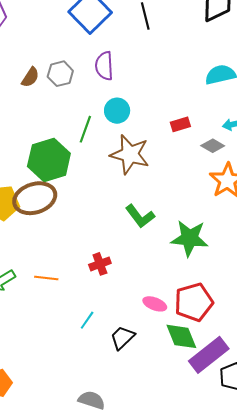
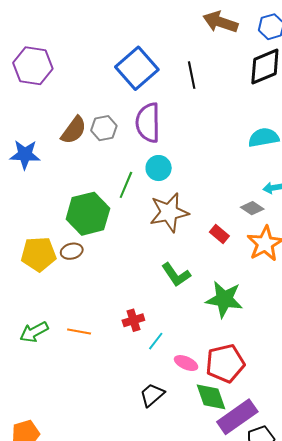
purple semicircle: (104, 66) -> (148, 123), size x1.4
brown semicircle: (30, 77) -> (74, 130), size x1.4
red rectangle: (180, 124) -> (219, 234), moved, turned 54
brown star: (130, 154) -> (169, 212), turned -30
brown ellipse: (35, 198) -> (72, 251), size x0.5
cyan line: (87, 320) -> (156, 341), moved

